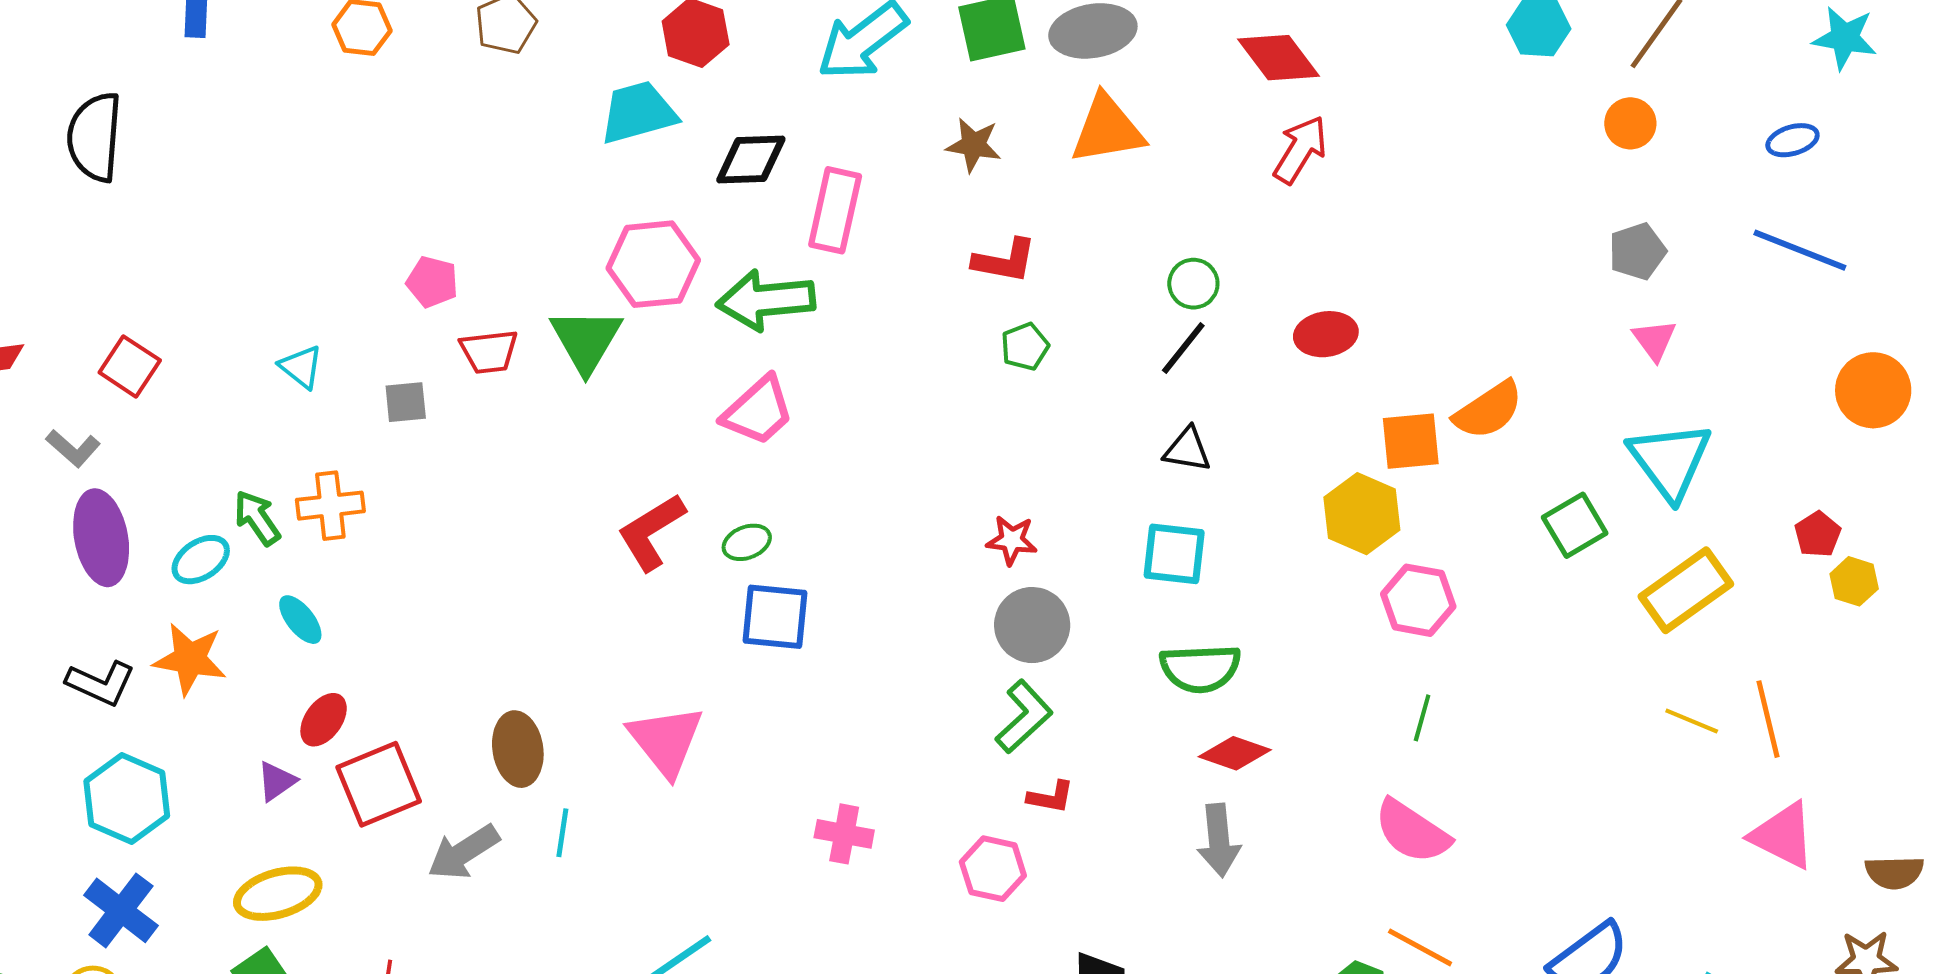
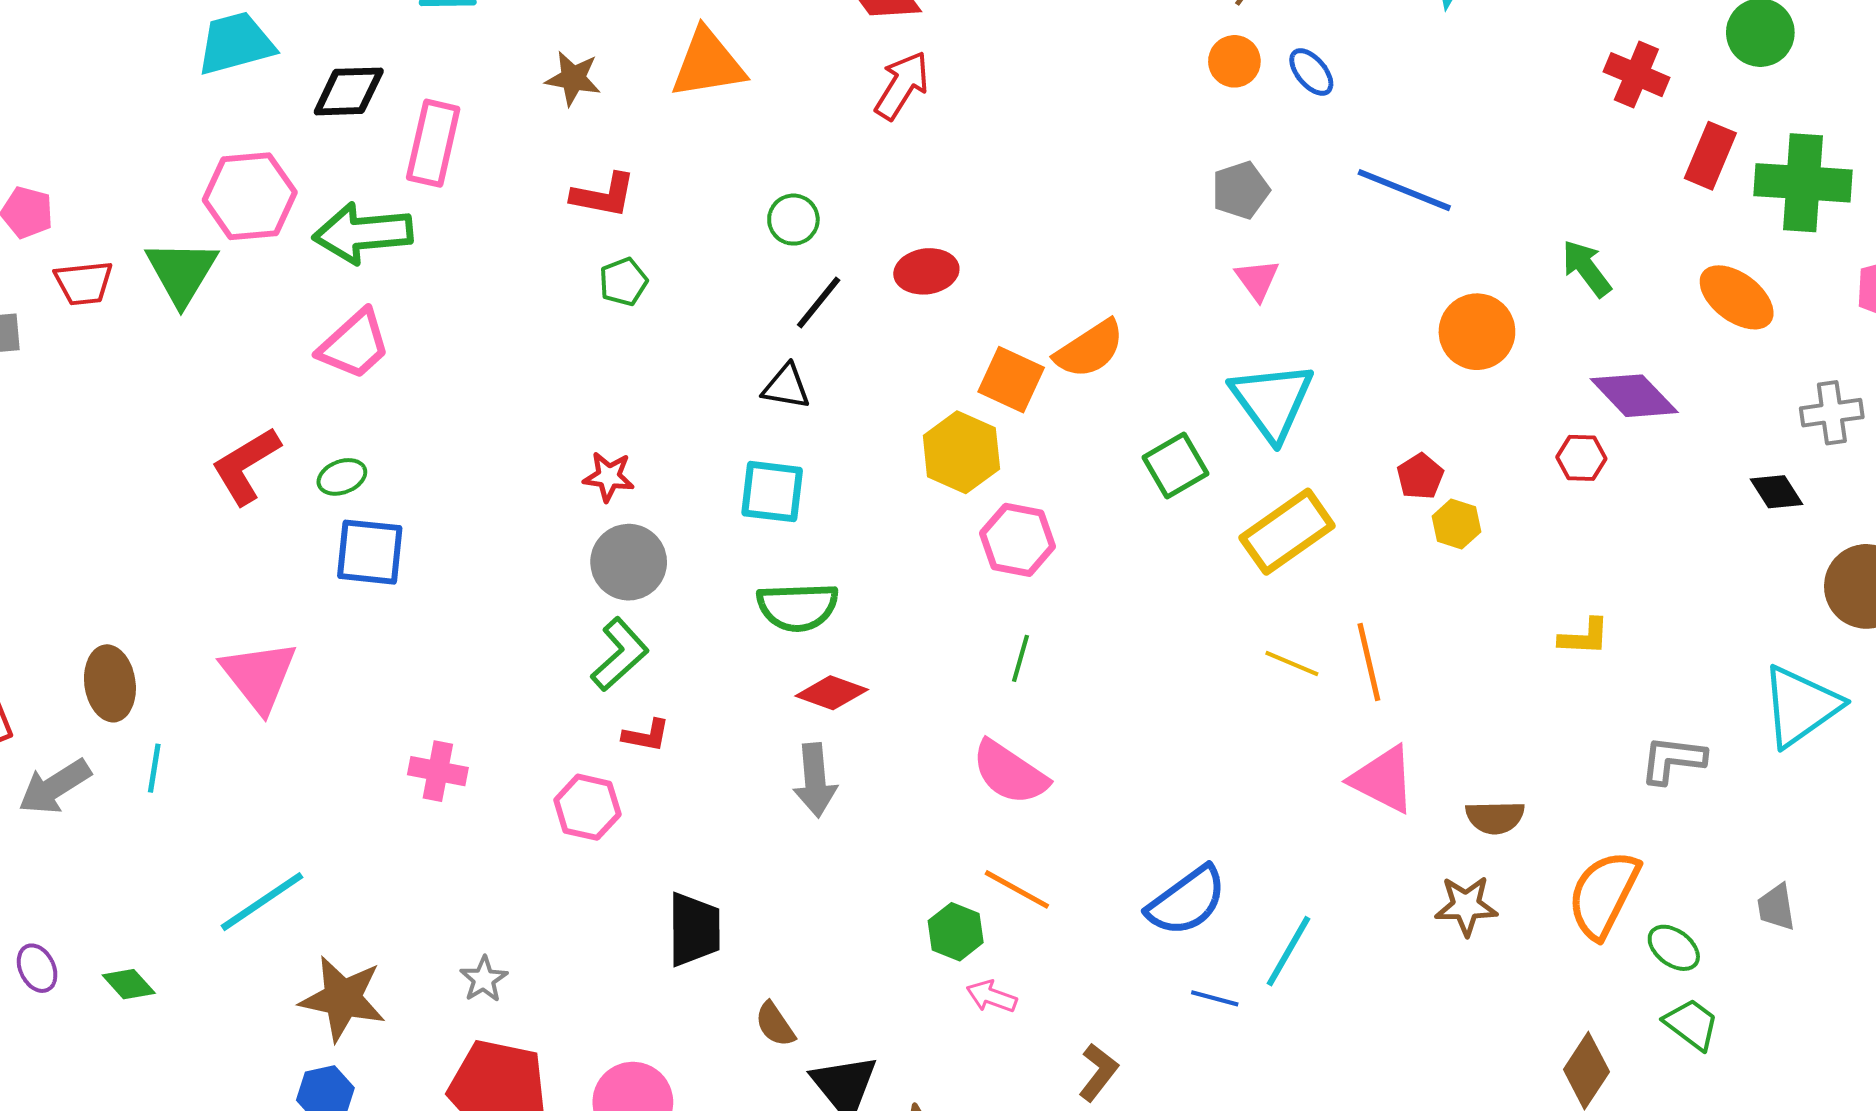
blue ellipse: (1793, 140) -> (1311, 72), moved, turned 66
black line: (1183, 348) -> (819, 303), moved
orange square: (1411, 441) -> (1011, 380), turned 30

